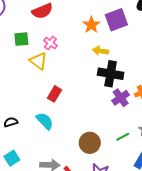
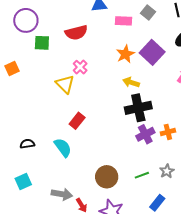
purple square: (116, 20) -> (152, 52), turned -35
green square: (21, 39) -> (42, 43), moved
black cross: (111, 74) -> (138, 108), turned -30

